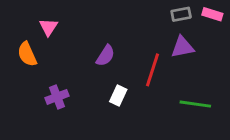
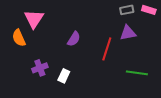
pink triangle: (48, 27) -> (34, 19), size x1.5
white rectangle: (118, 96) -> (64, 76), moved

